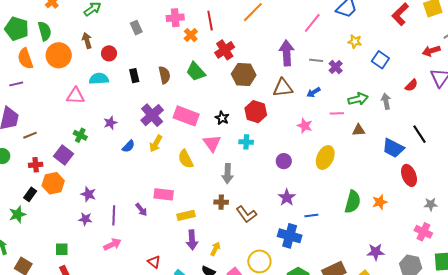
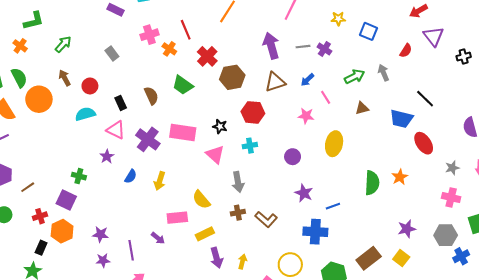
pink triangle: (75, 96) -> (116, 130), moved, turned 36
pink line: (337, 113) -> (326, 97), moved, turned 72
yellow arrow: (156, 144) -> (160, 181), moved
yellow semicircle: (186, 159) -> (201, 200), moved

